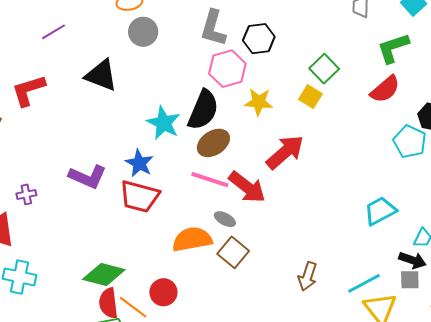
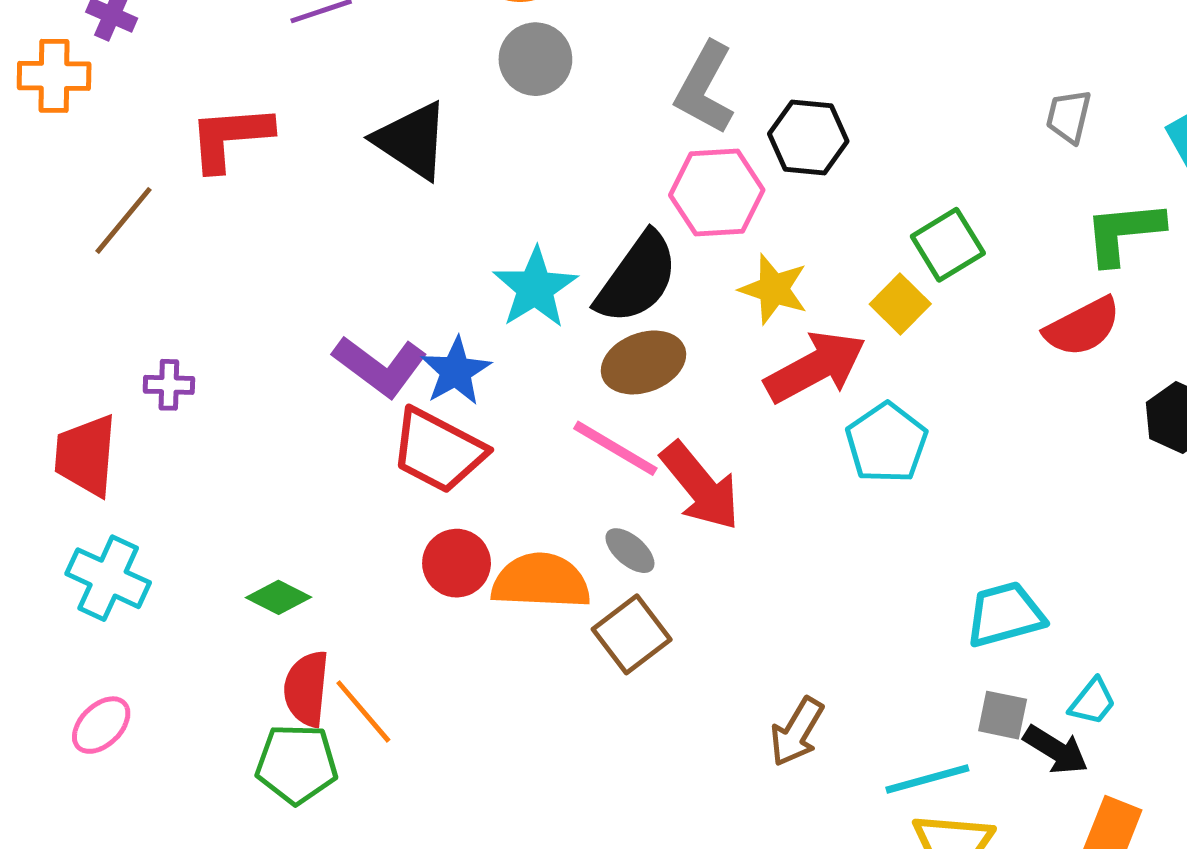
cyan pentagon: (410, 142) -> (887, 443), moved
red arrow: (285, 152) -> (815, 367), moved
purple L-shape: (88, 177) -> (380, 366), moved
green diamond: (104, 274) -> (278, 597), moved, size x0.6
gray square: (410, 280) -> (1003, 715), moved
red circle: (163, 292) -> (457, 563), moved

